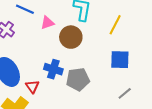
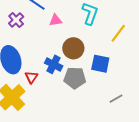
brown circle: (71, 37) -> (73, 48), moved
blue square: (120, 60) -> (100, 64), moved

